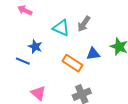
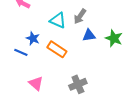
blue triangle: (93, 54) -> (89, 35), moved
orange rectangle: (72, 63) -> (57, 49), moved

